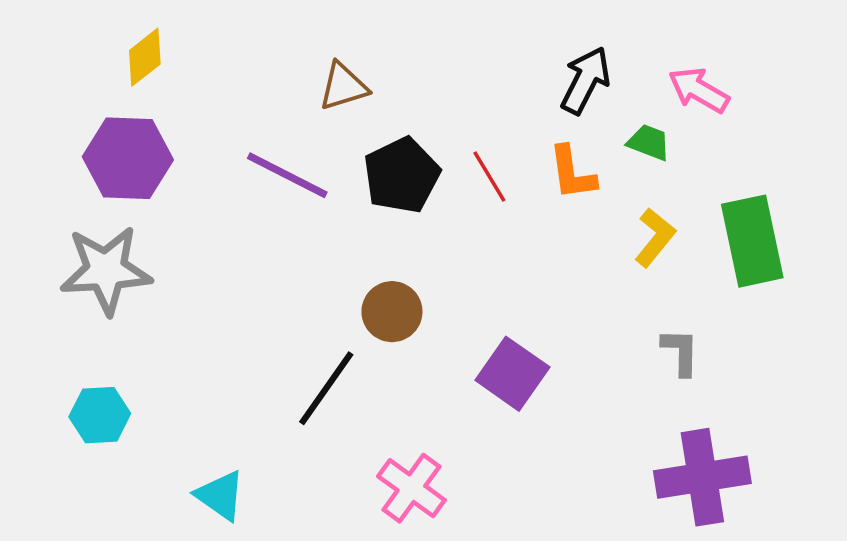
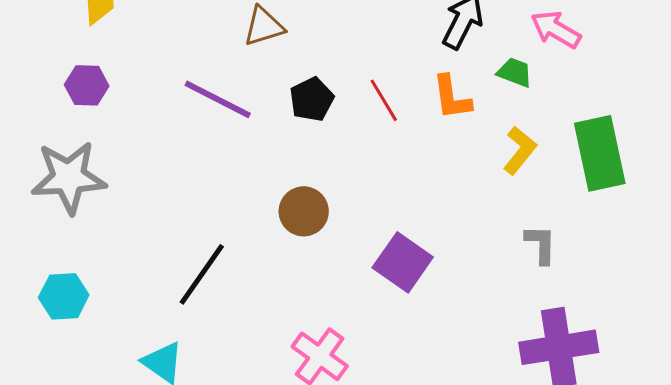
purple hexagon: (128, 158) -> (87, 85), size x0.6
black pentagon: (402, 175) -> (312, 99), size x0.7
black line: (326, 388) -> (202, 274), moved

